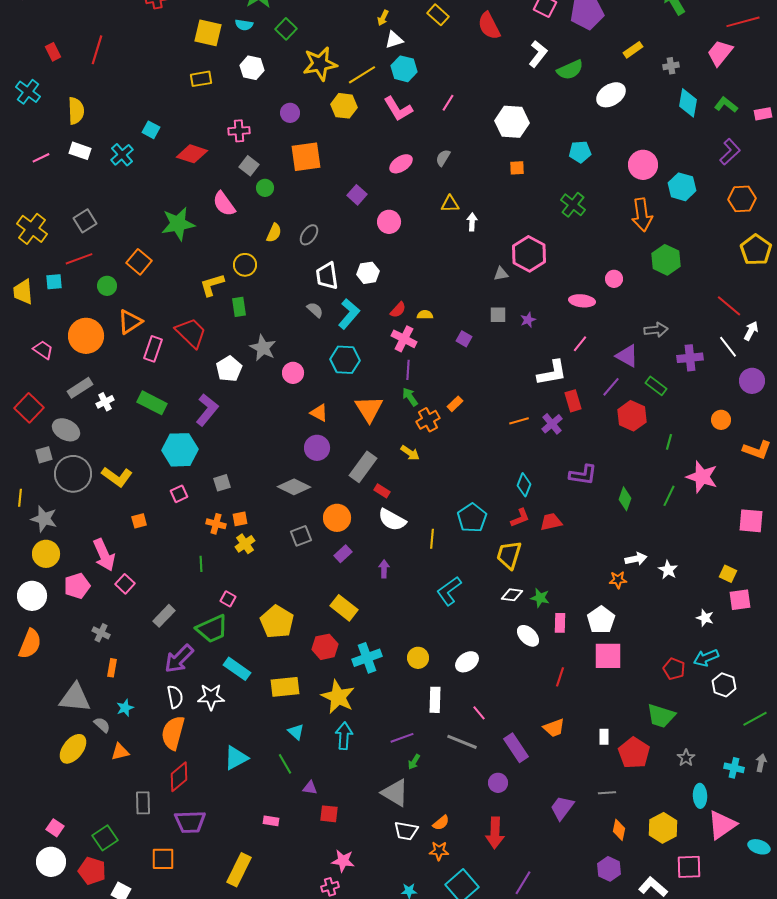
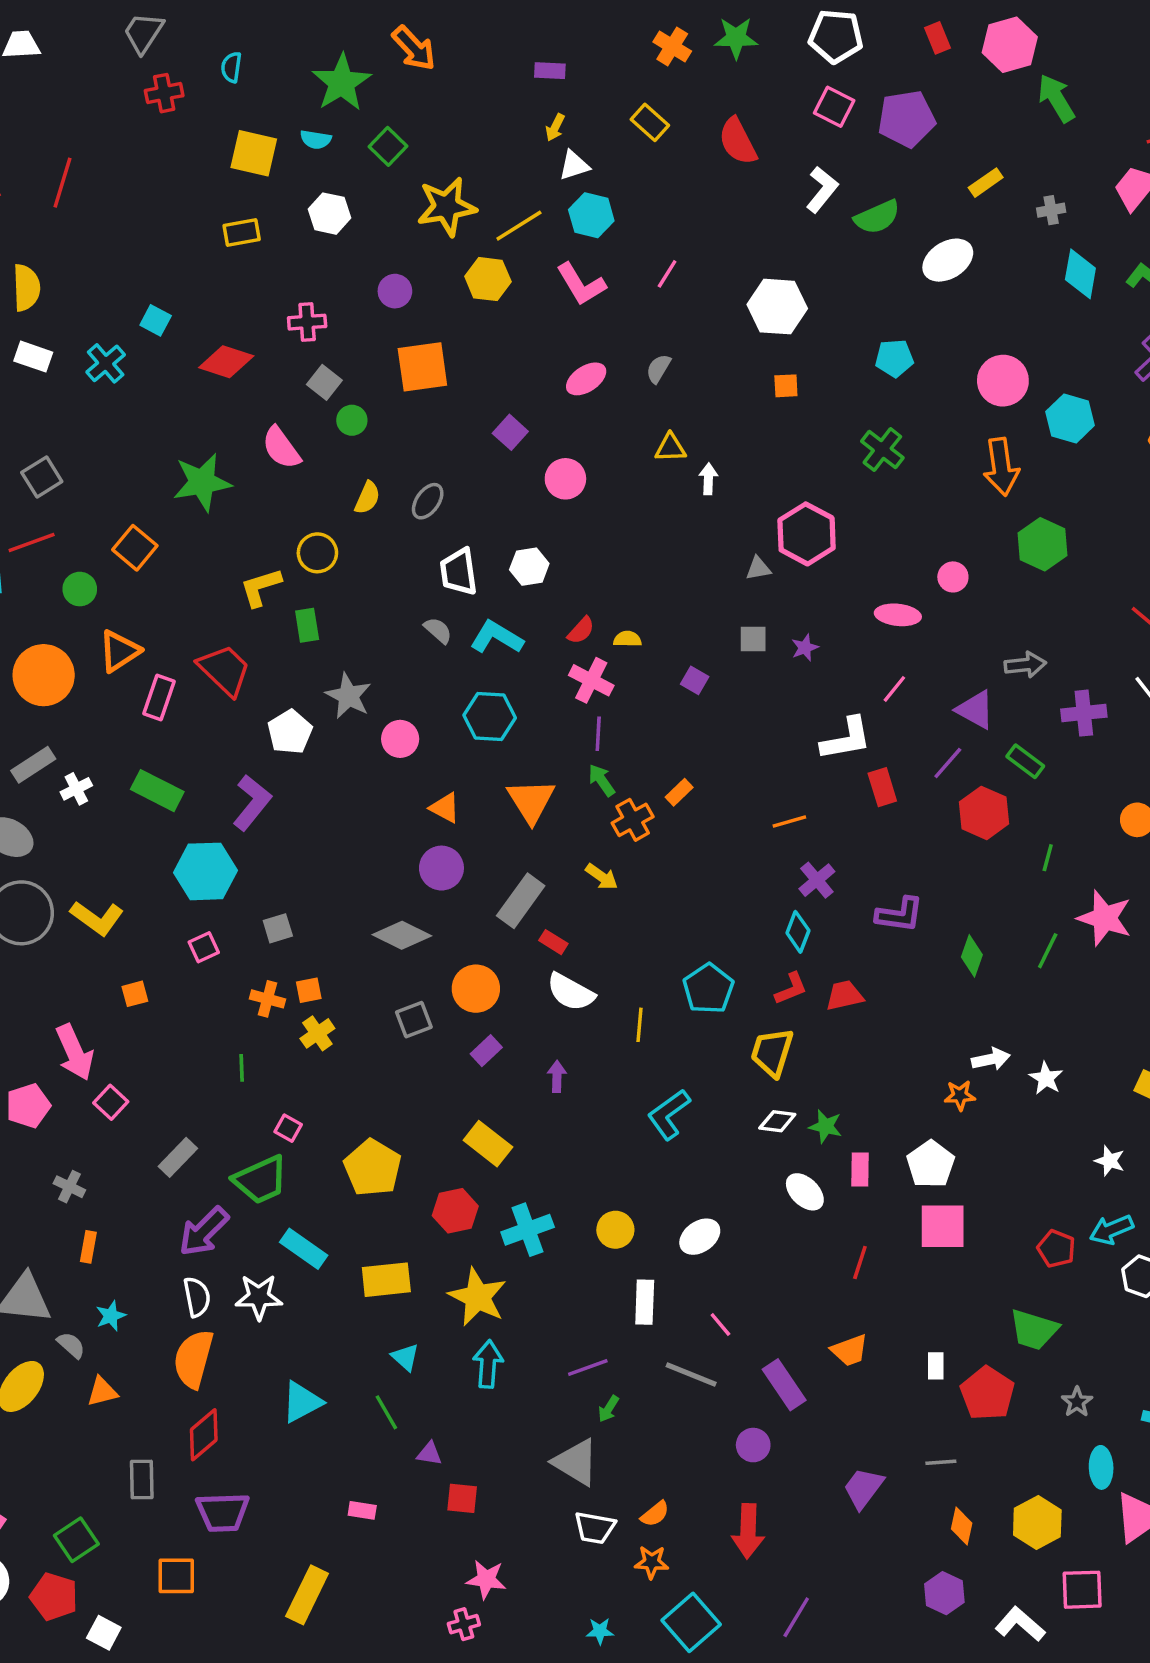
cyan L-shape: (349, 314) -> (497, 637), turned -100
purple cross: (552, 424) -> (817, 880), moved

